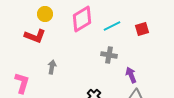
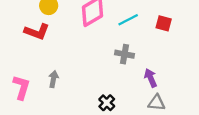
red square: (142, 29) -> (164, 23), turned 32
gray arrow: (52, 67) -> (53, 79), moved

